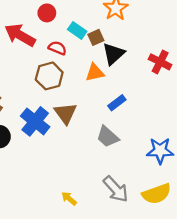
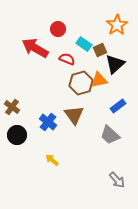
brown hexagon: (49, 76) -> (81, 83), moved
blue cross: (35, 121) -> (48, 122), size x0.7
gray arrow: (116, 189) -> (117, 180), size x0.7
yellow arrow: (69, 198) -> (52, 160), moved

